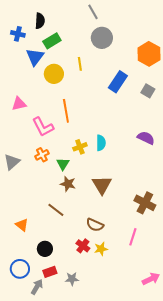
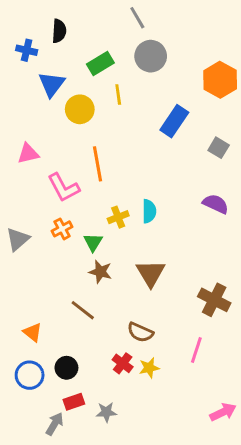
green rectangle: (52, 41) -> (100, 64), moved
gray square: (148, 91) -> (219, 148), moved
blue circle: (20, 269) -> (30, 375), moved

